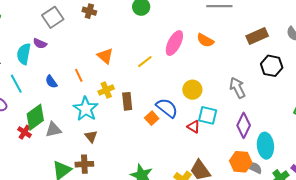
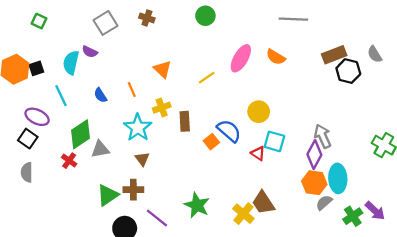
black hexagon: (272, 66) -> (348, 71), moved
gray arrow: (237, 88) -> (323, 136), moved
red cross: (24, 132) -> (69, 161), moved
orange hexagon: (241, 162) -> (314, 183), moved
gray semicircle: (254, 168) -> (324, 203), turned -70

